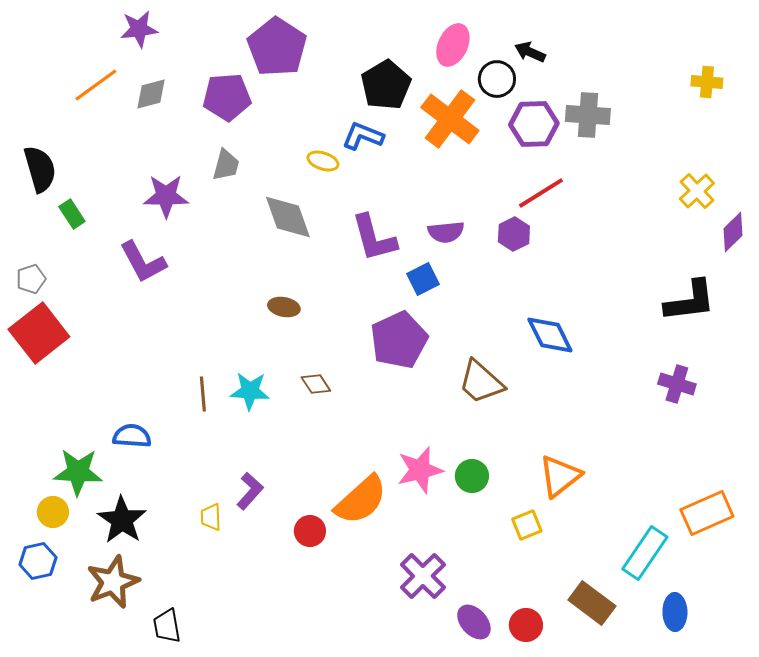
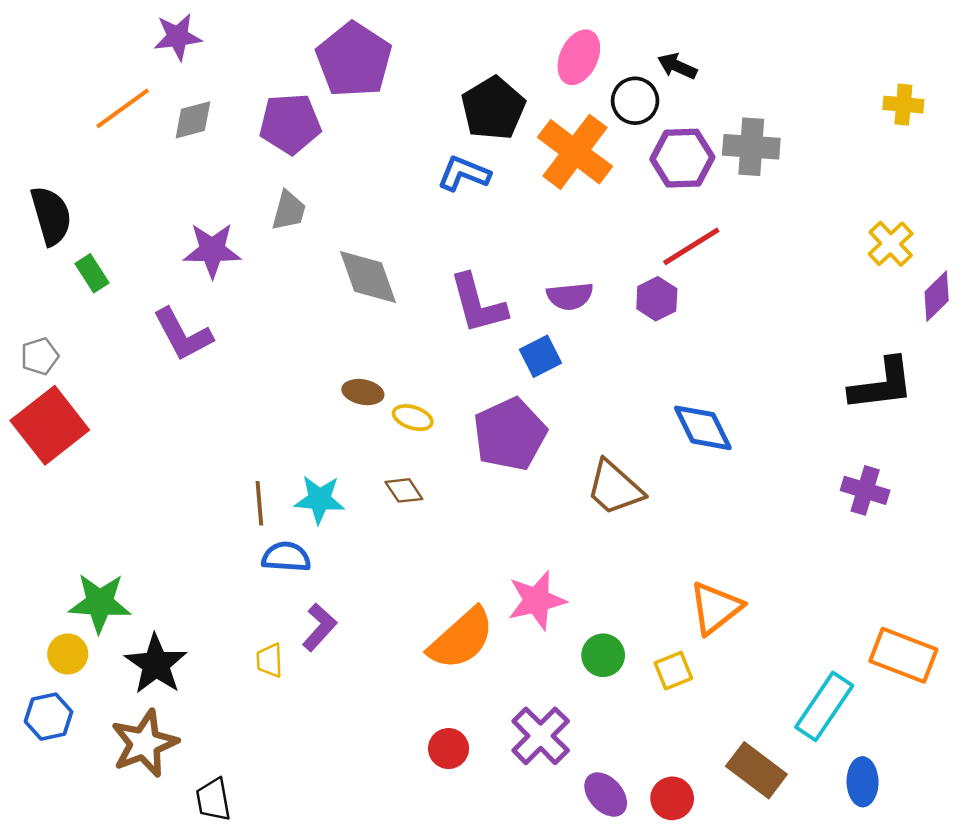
yellow ellipse: (323, 161) -> (413, 418), moved
blue semicircle: (132, 436) -> (286, 557), moved
green circle: (472, 476) -> (603, 655), moved
orange rectangle: (707, 513) -> (903, 655), turned 45
red circle: (310, 531) -> (449, 749), moved

